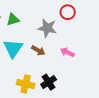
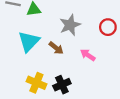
red circle: (68, 12) -> (108, 27), moved
gray star: (47, 28) -> (70, 25), turned 30

